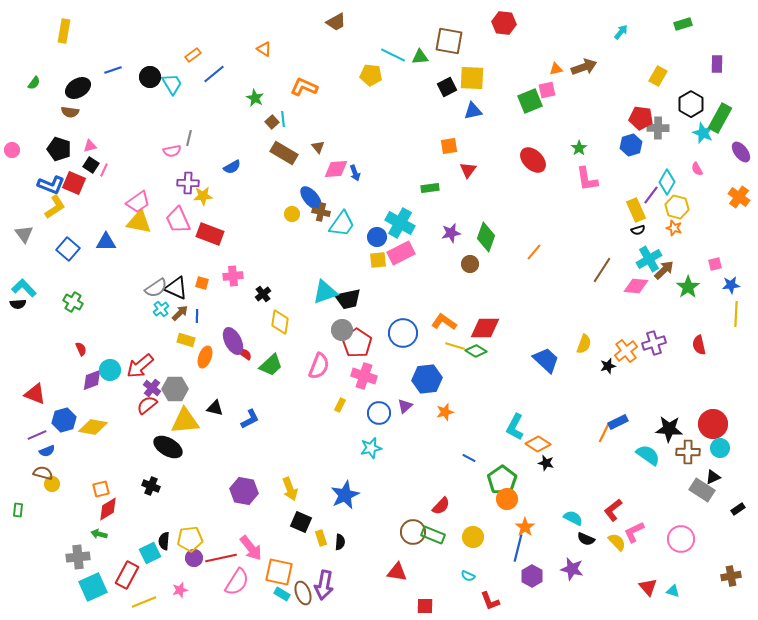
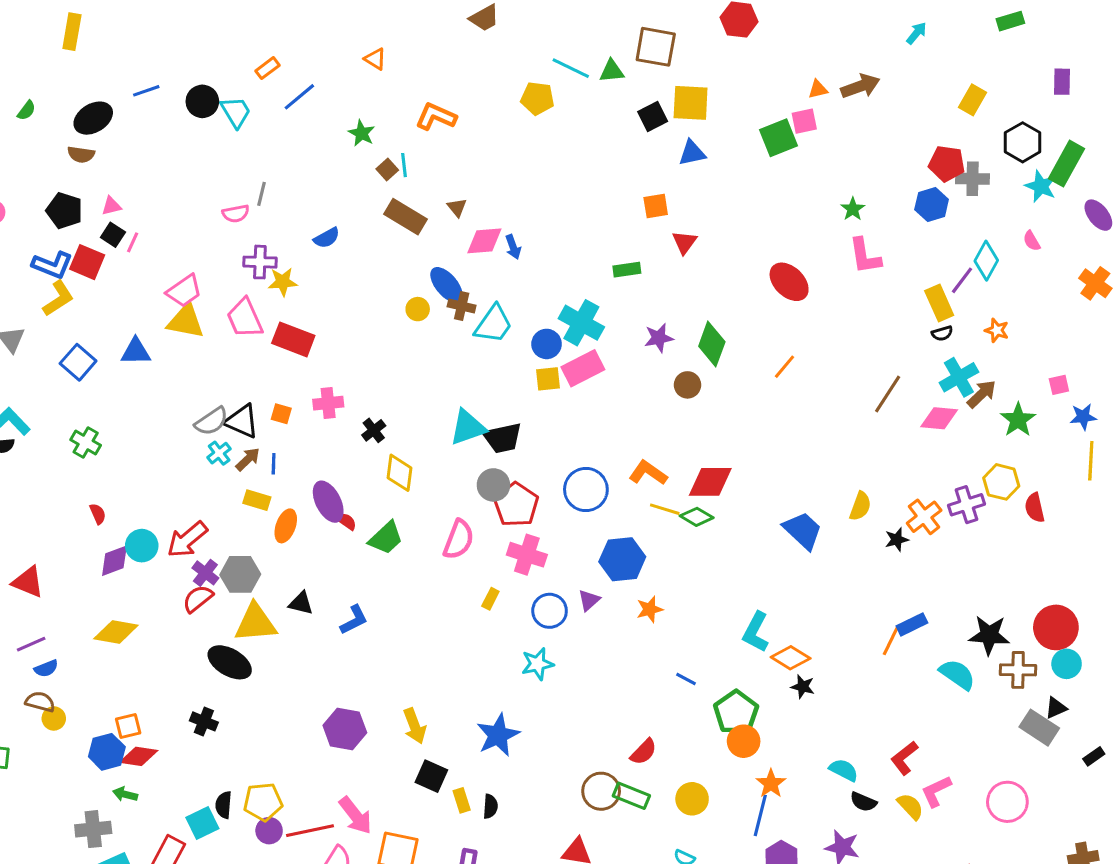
red ellipse: (533, 160) -> (789, 282), moved
yellow hexagon: (677, 207) -> (1001, 482), moved
blue hexagon: (64, 420) -> (107, 752), moved
red diamond: (108, 509) -> (139, 756), turned 40

